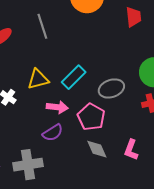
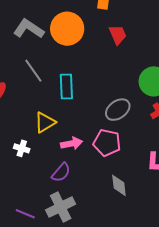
cyan rectangle: (74, 77) -> (66, 86), moved, turned -30
purple semicircle: (53, 133) -> (61, 172), moved
gray diamond: (97, 149) -> (119, 185), moved, turned 35

